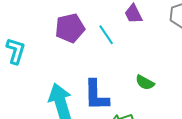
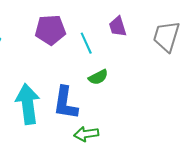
green semicircle: (145, 82) -> (98, 77), moved, turned -66

